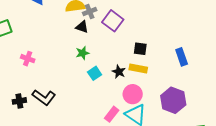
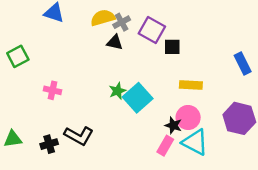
black square: (140, 49) -> (172, 47), moved
green star: (82, 53) -> (117, 91), moved
black star: (119, 72) -> (173, 125), moved
cyan square: (95, 73) -> (138, 98), size x1.6

